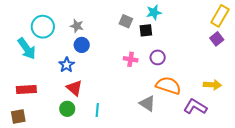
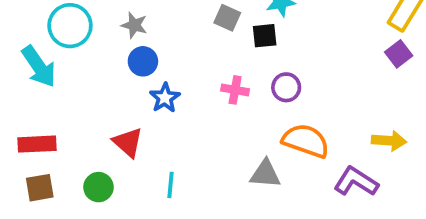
blue star: (67, 65) -> (165, 98), moved
gray triangle: (147, 103) -> (265, 174), turned -30
green circle: (67, 109) -> (98, 187), moved
brown square: (18, 116) -> (40, 188), moved

